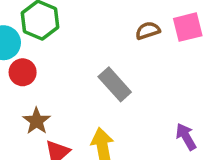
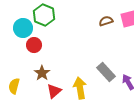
gray rectangle: (115, 84) -> (106, 72), moved

